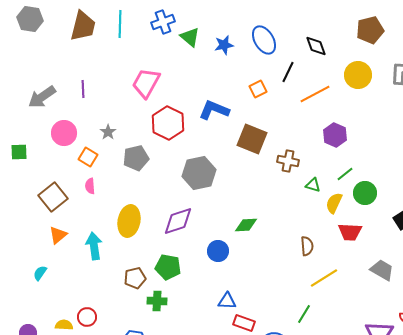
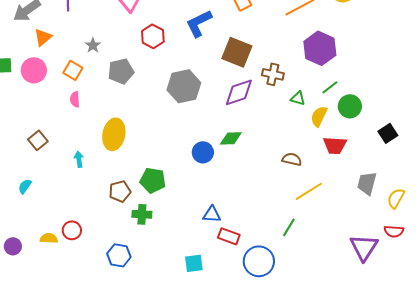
blue L-shape: (214, 110) -> (199, 23), turned -48
red hexagon: (168, 123) -> (153, 36), size x0.7
pink circle: (64, 133) -> (34, 70), moved
purple hexagon: (335, 135) -> (320, 48), size x1.4
brown square: (53, 197) -> (38, 140), moved, size x0.7
purple diamond: (178, 221) -> (239, 92), moved
orange triangle: (58, 235) -> (43, 37), moved
cyan arrow: (94, 246) -> (79, 159), size x0.6
brown semicircle: (307, 246) -> (292, 159), turned -72
blue circle: (218, 251) -> (203, 152), moved
gray trapezoid: (382, 270) -> (367, 183), turned -105

